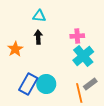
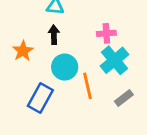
cyan circle: (46, 84) -> (65, 67), moved
orange line: (79, 93) -> (88, 86), moved

